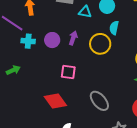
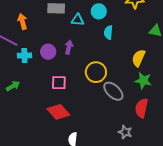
yellow circle: (100, 44) -> (96, 72), moved
pink square: (68, 72) -> (59, 83), moved
gray ellipse: (99, 101) -> (113, 91), moved

